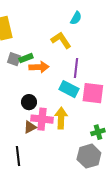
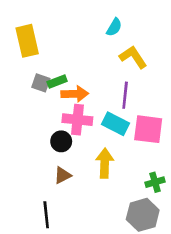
cyan semicircle: (76, 18) -> (114, 27), moved
yellow L-shape: (61, 40) -> (133, 57), moved
pink cross: (42, 119) -> (77, 120), moved

